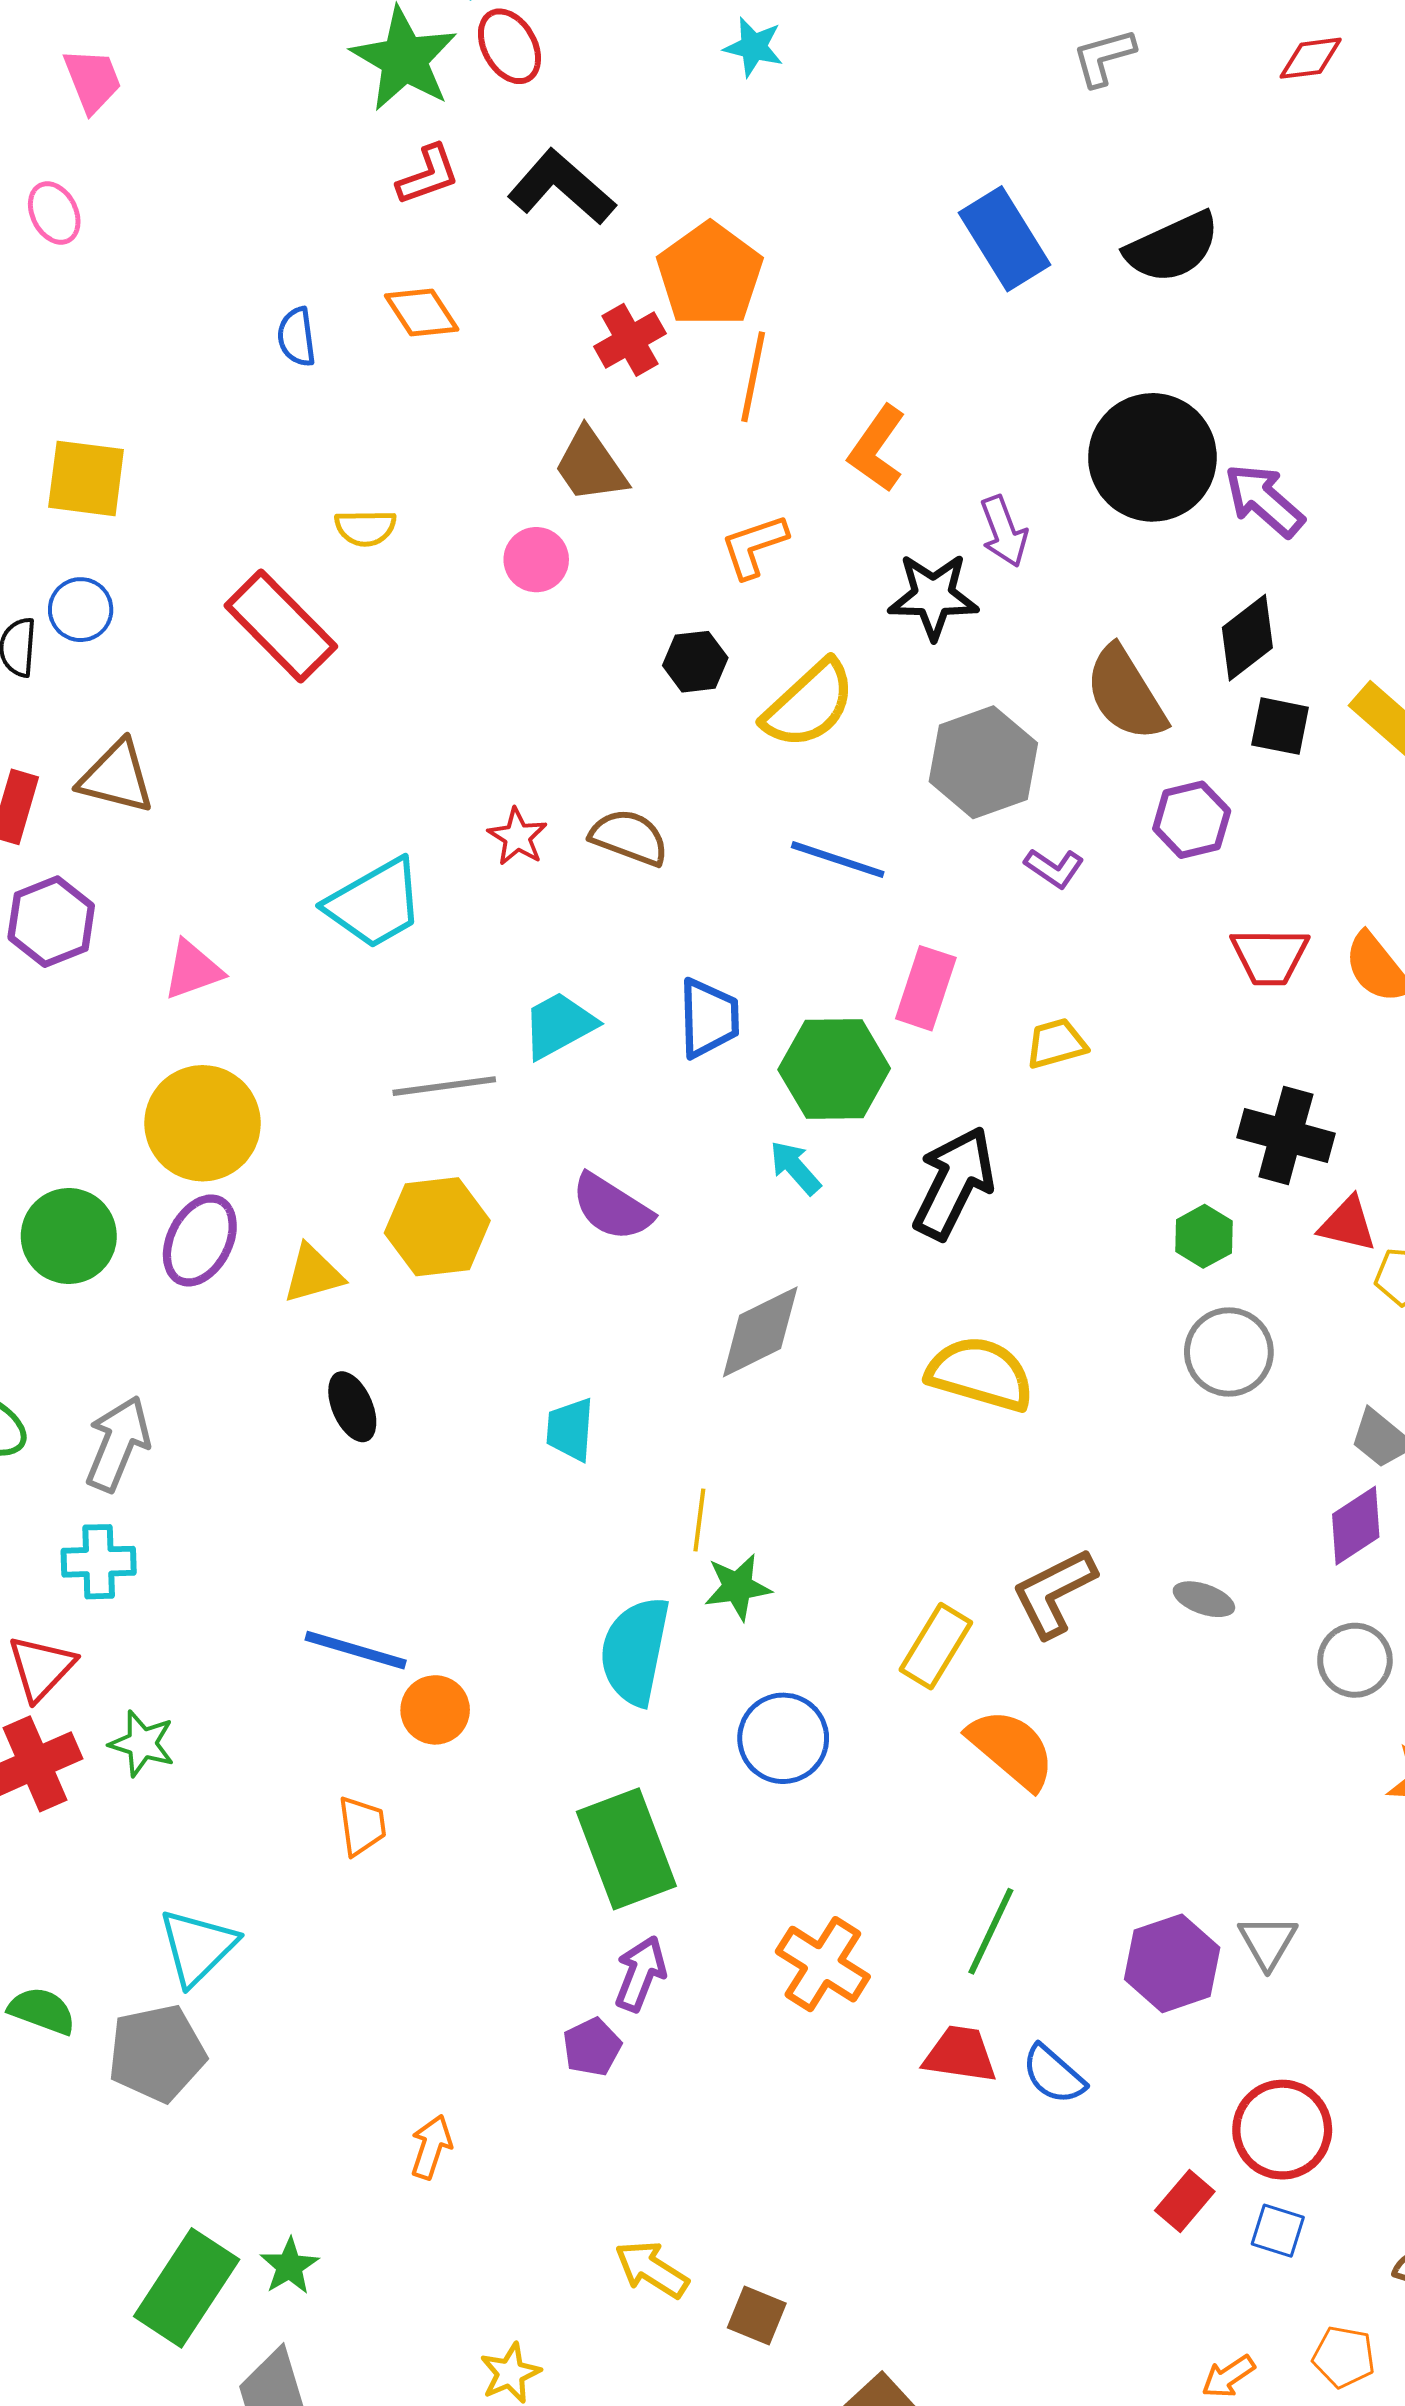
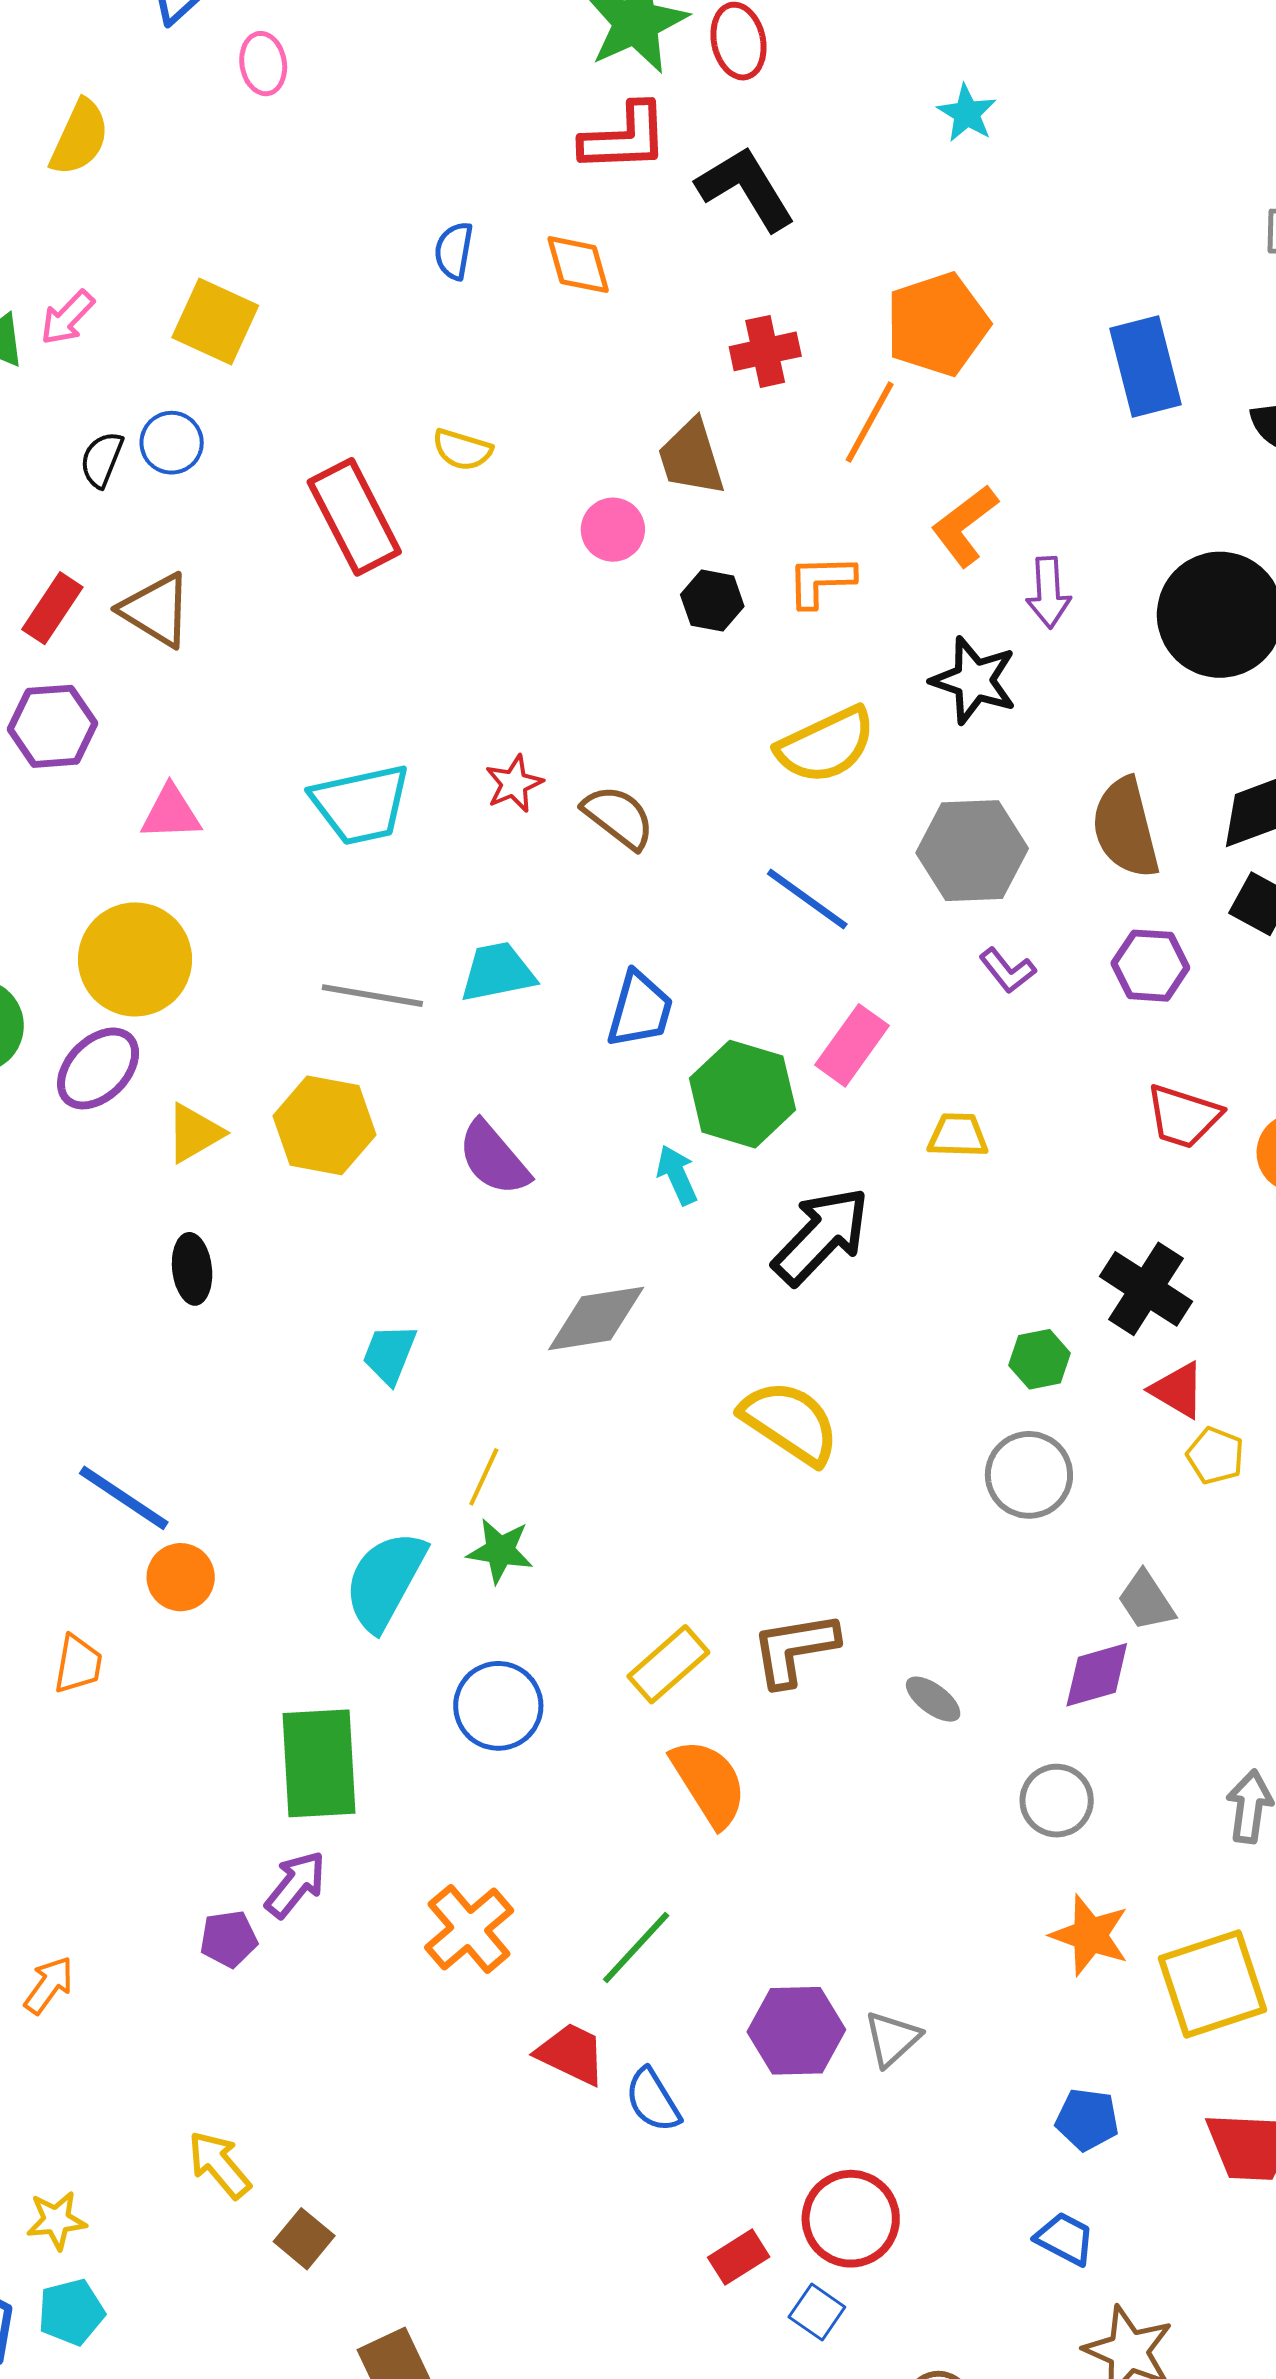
red L-shape: (428, 175) -> (625, 138), size x1.4
orange pentagon: (710, 275) -> (937, 324), moved
purple arrow: (1004, 531) -> (1048, 593), moved
black hexagon: (695, 662) -> (712, 601), moved
yellow triangle: (313, 1274) -> (194, 1133), turned -32

